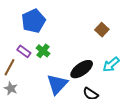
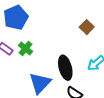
black ellipse: (82, 69) -> (65, 68), turned -70

